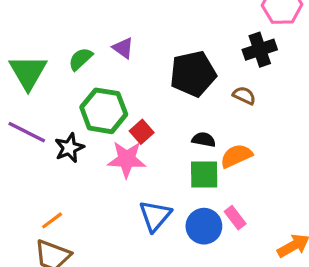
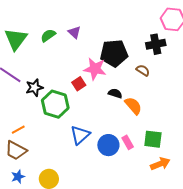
green hexagon: (104, 111) -> (55, 104), moved
orange semicircle: (236, 156) -> (133, 106), turned 66
pink star: (127, 159) -> (95, 69), moved
green square: (204, 175) -> (153, 139), moved

